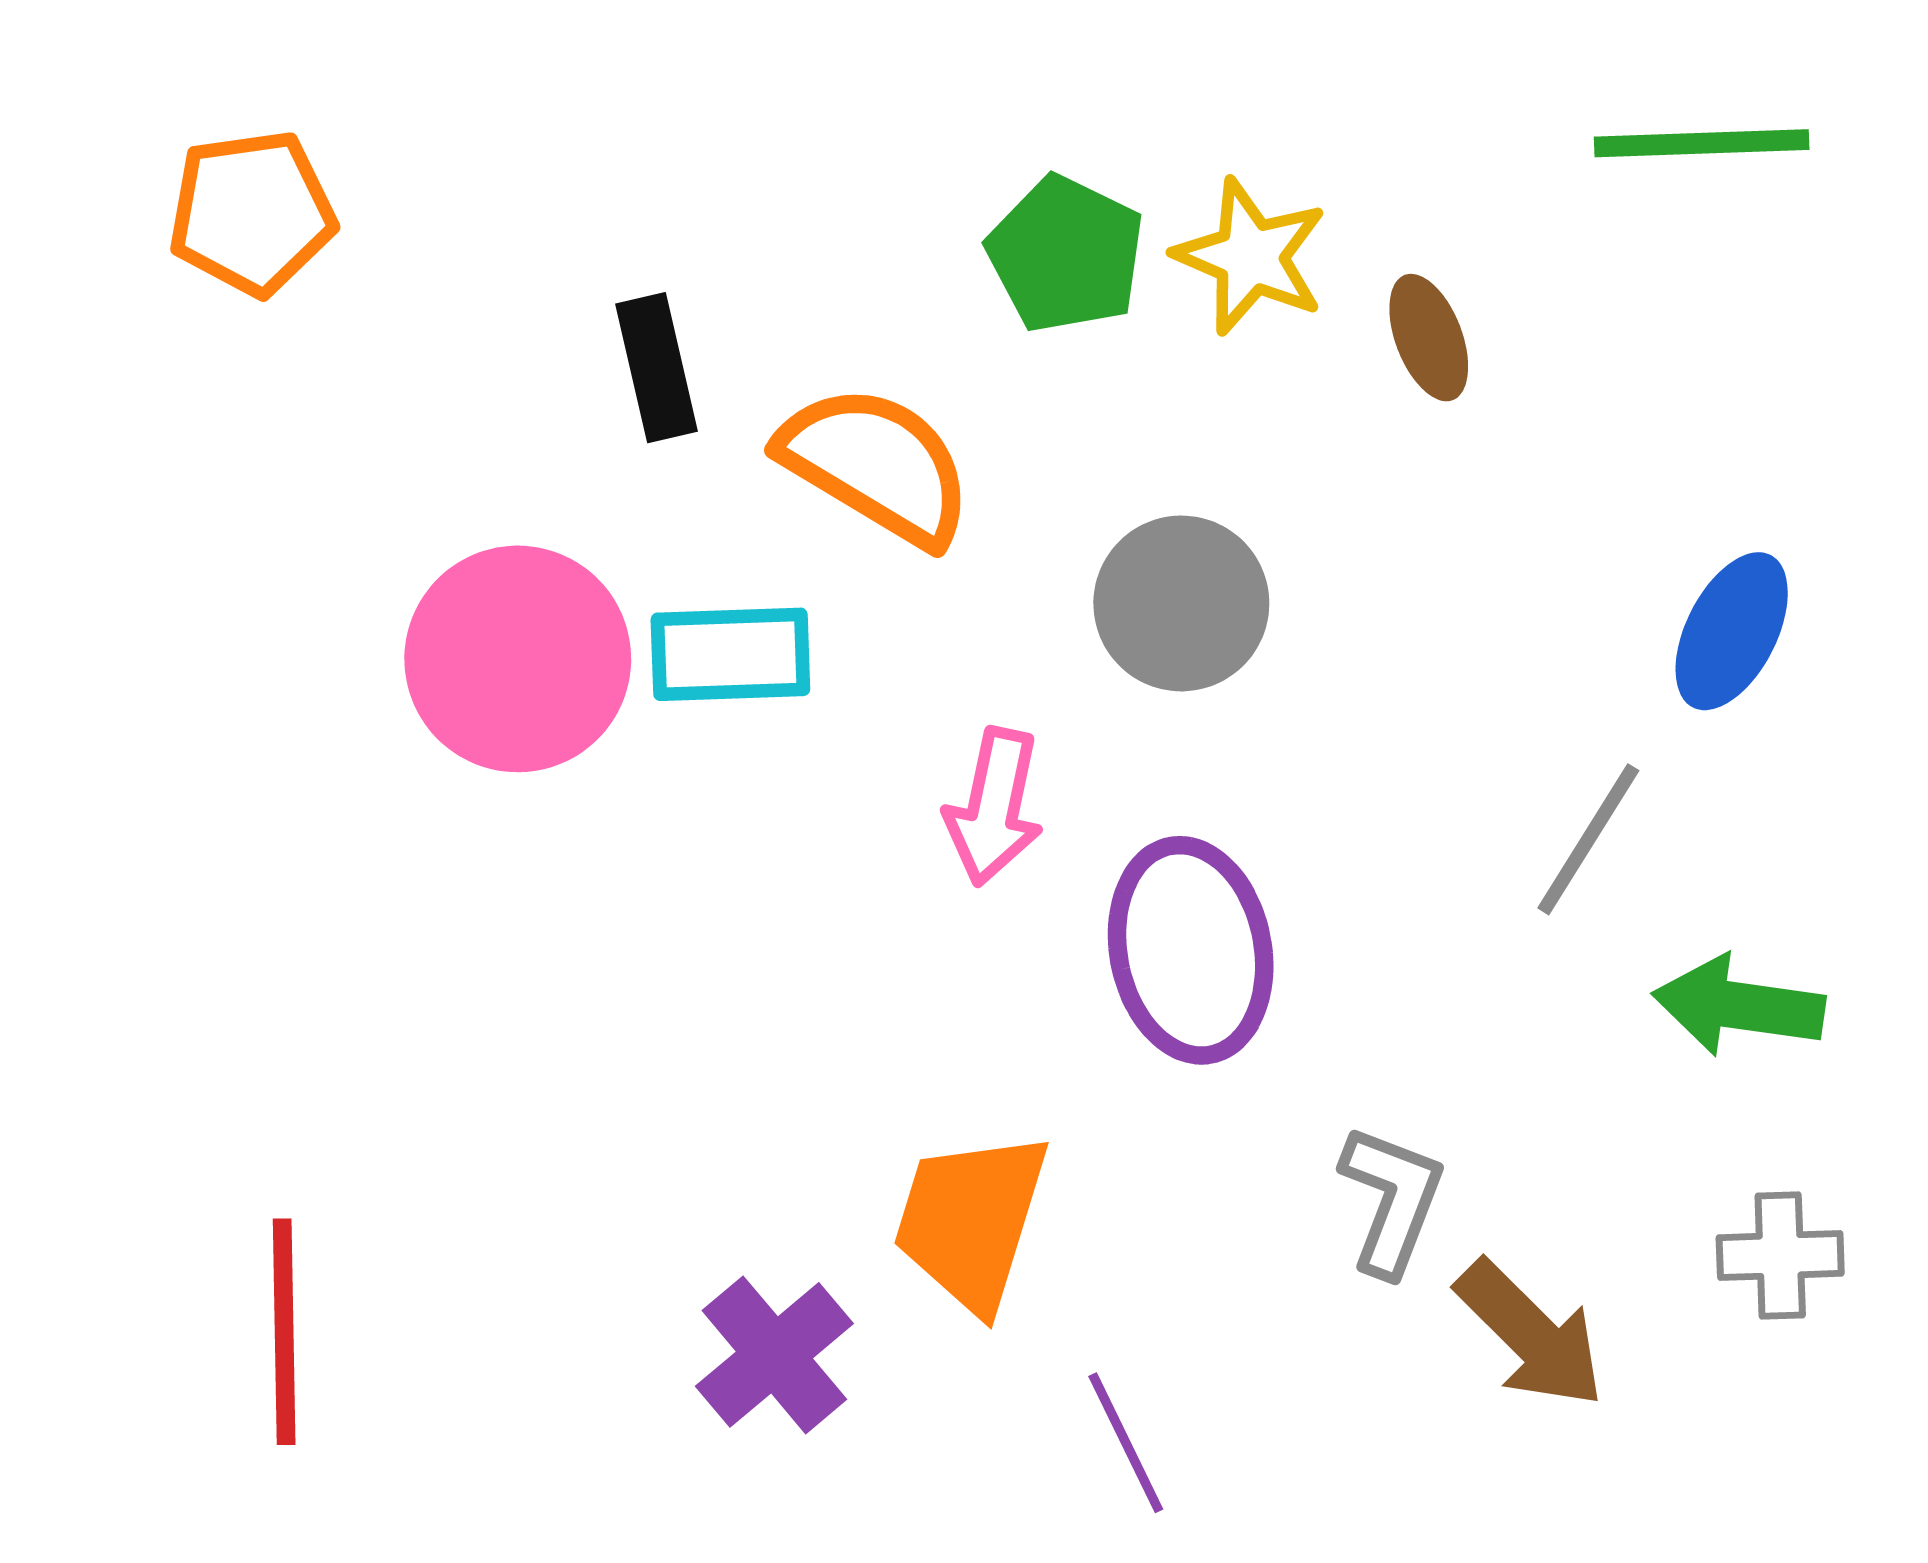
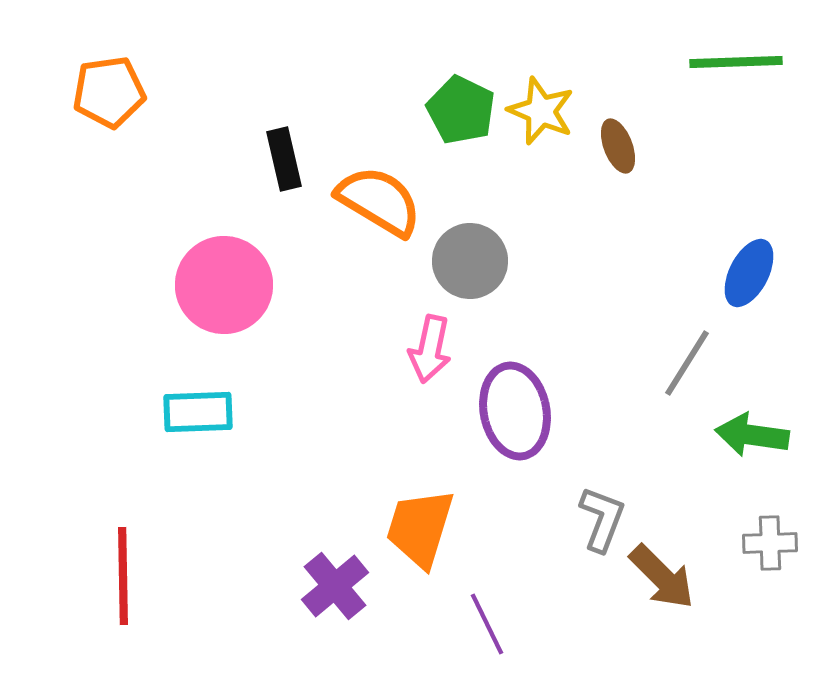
gray circle: (1181, 603) -> (470, 261), moved
cyan rectangle: (730, 654) -> (198, 412), moved

